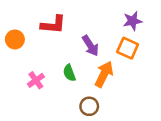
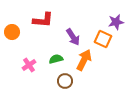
purple star: (133, 21) -> (116, 22), moved
green semicircle: (69, 73) -> (56, 59), turned 96
brown circle: (89, 106) -> (65, 81), moved

